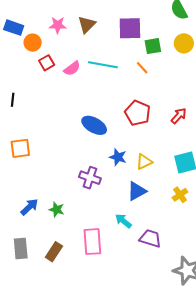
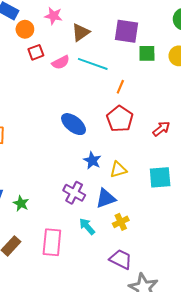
brown triangle: (87, 25) -> (81, 32), moved
orange line: (142, 68) -> (120, 87), moved, turned 56
purple cross: (90, 178) -> (74, 193), moved
yellow cross: (180, 195) -> (121, 222), moved
purple trapezoid: (150, 238) -> (121, 259), moved

